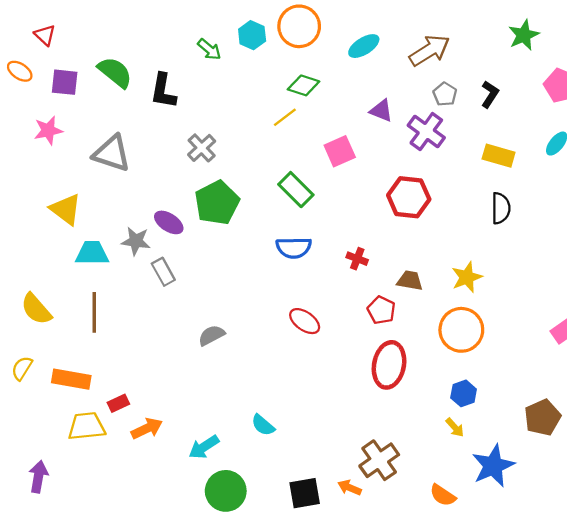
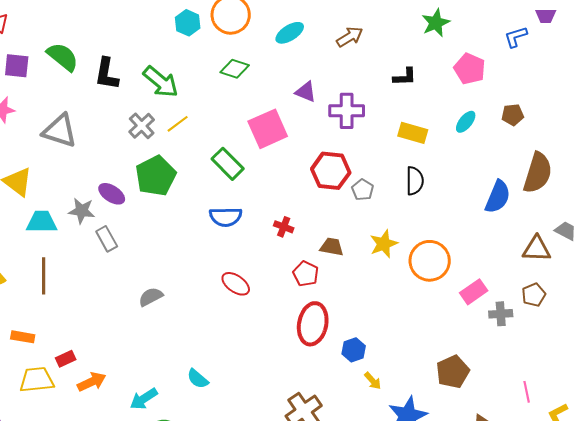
green arrow: (209, 49) -> (161, 82), moved, size x1.6
brown arrow: (430, 50) -> (350, 37), size x0.7
gray pentagon: (445, 94) -> (363, 190), moved
black L-shape: (490, 94) -> (405, 77), turned 55
yellow line: (285, 117) -> (178, 124), moved
purple cross: (426, 131) -> (347, 111), turned -36
pink square: (340, 151) -> (268, 129), size x1.4
orange circle: (461, 330) -> (430, 261), moved
orange rectangle: (71, 379) -> (23, 337), size x0.7
blue hexagon: (464, 393) -> (354, 350), moved

